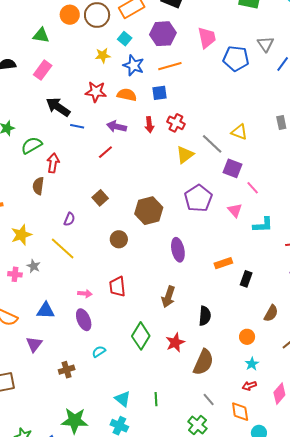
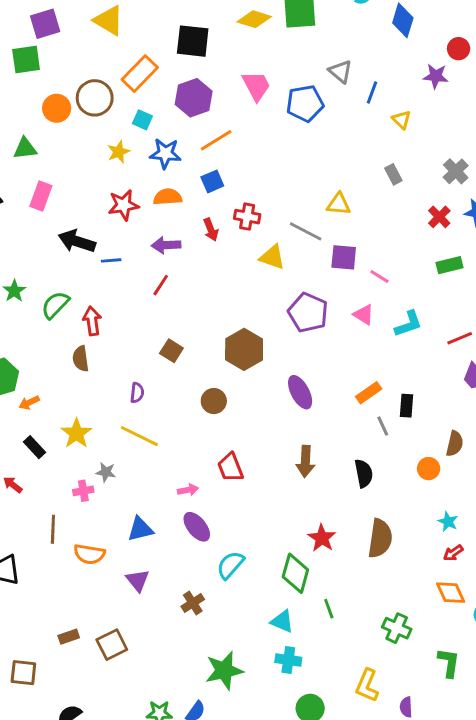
yellow triangle: (185, 155) -> (272, 257), turned -48
green diamond: (141, 336) -> (295, 573), moved
orange circle: (247, 337) -> (429, 469), moved
red star: (175, 342) -> (322, 538), moved
cyan semicircle: (99, 352) -> (230, 565), size x1.5
gray line: (209, 399) -> (383, 426), moved, turned 32

